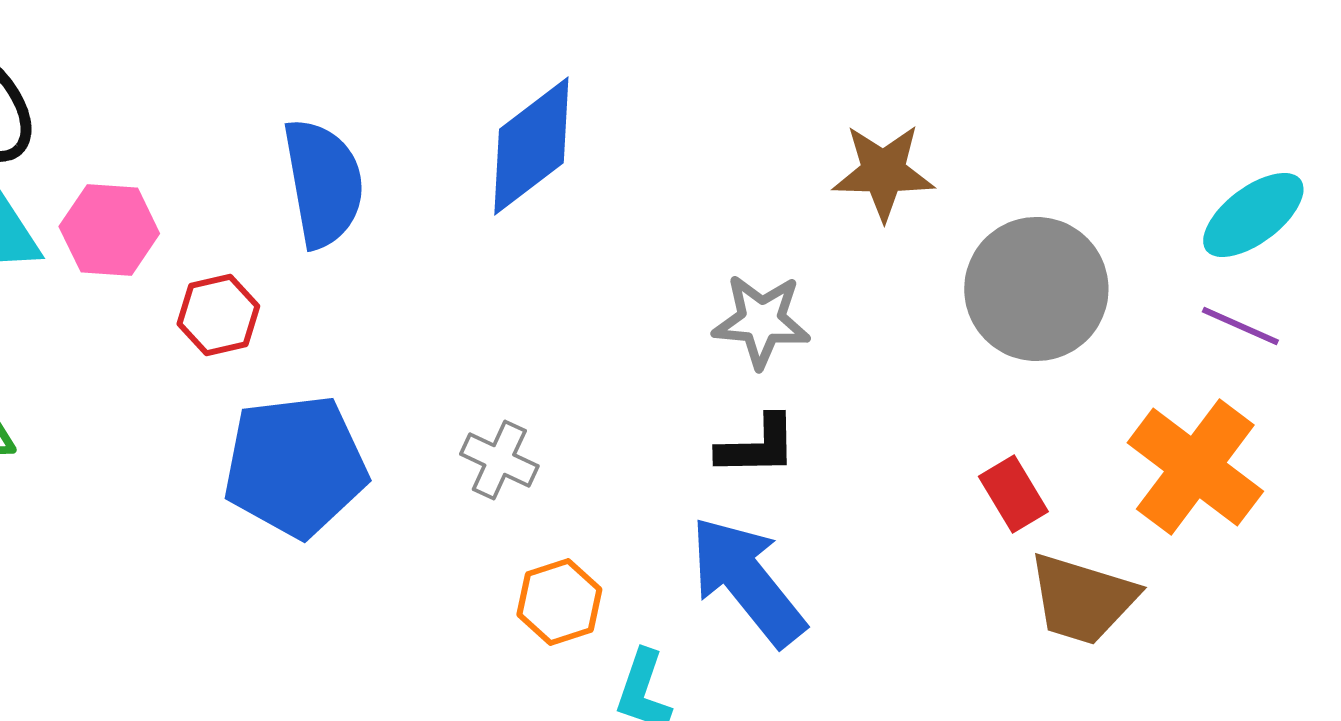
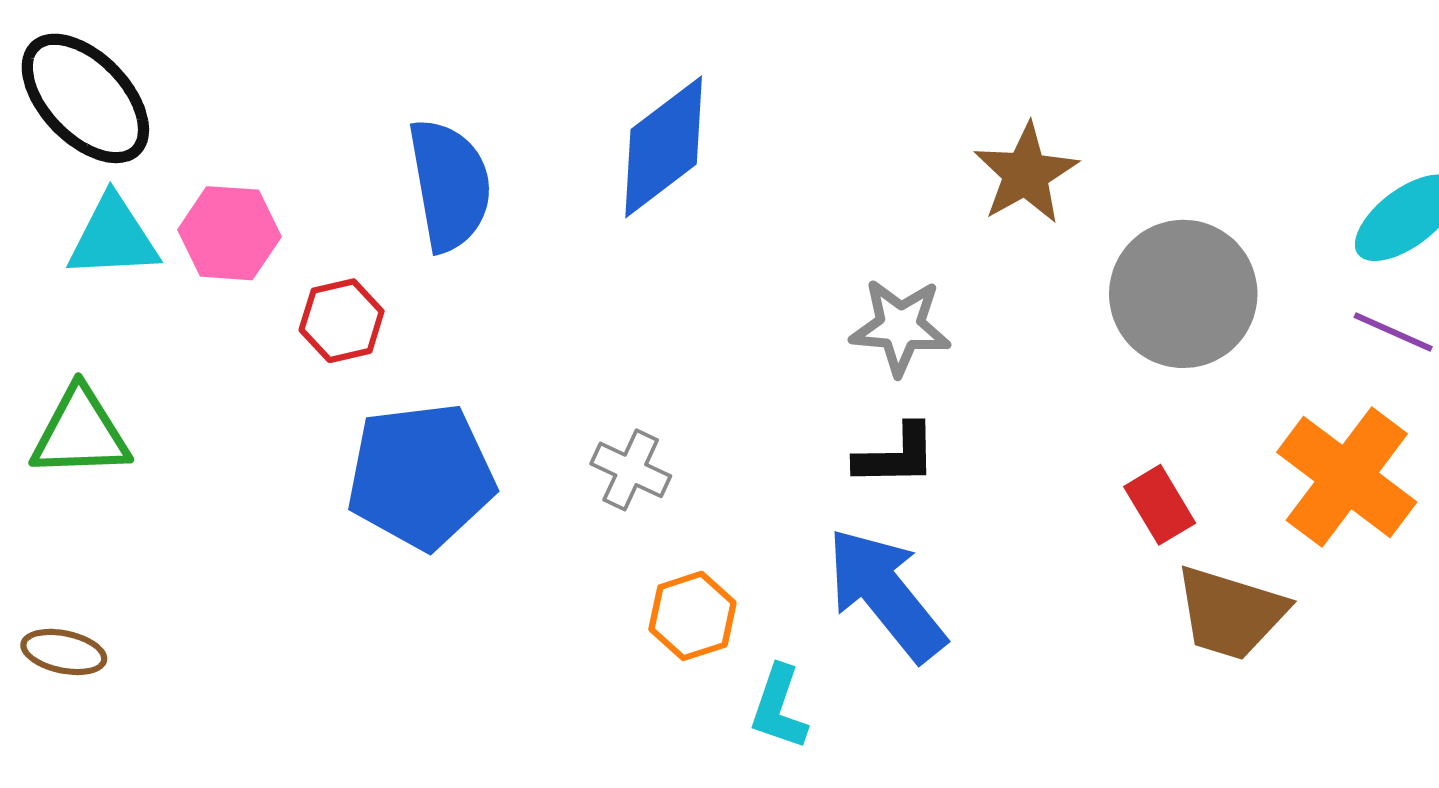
brown star: (883, 172) -> (1026, 174), turned -30

